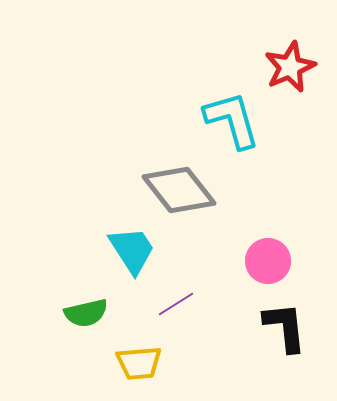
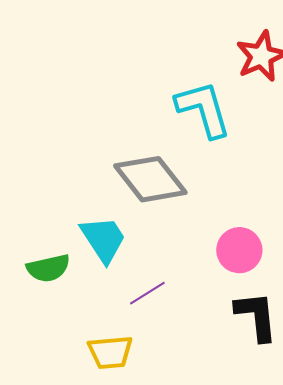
green semicircle: (86, 313) -> (48, 268), moved

